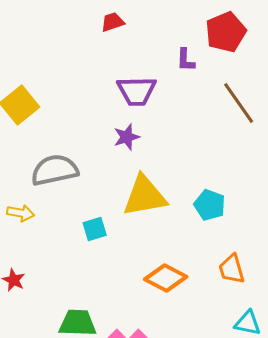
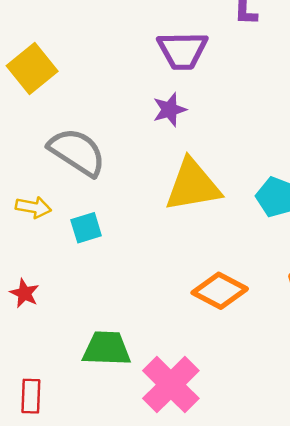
gray semicircle: (55, 170) -> (77, 152), turned 45
cyan square: (95, 229) -> (86, 228), moved

